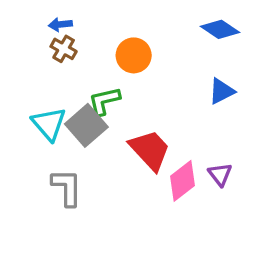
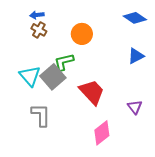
pink diamond: (183, 181) -> (102, 133), moved

